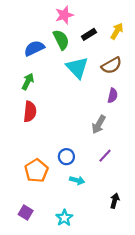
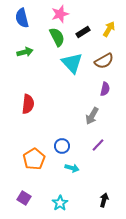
blue semicircle: (34, 48) -> (22, 18), moved, turned -78
green arrow: (28, 82) -> (25, 52), moved, turned 49
black arrow: (115, 201) -> (104, 200), moved

